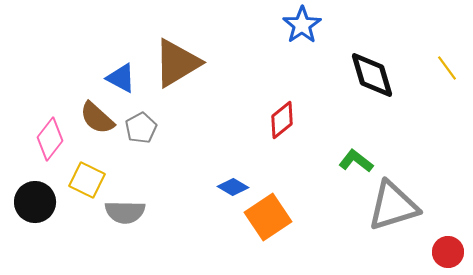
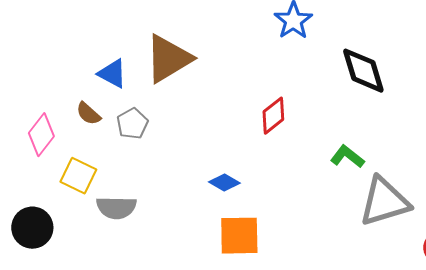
brown semicircle: (97, 118) -> (88, 114), size x0.7
black circle: (35, 202) -> (32, 228), moved
orange square: (268, 217) -> (239, 236), moved, turned 33

